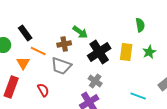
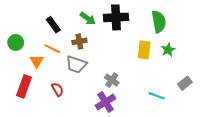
green semicircle: (140, 25) -> (159, 22), size x1.5
green arrow: (80, 32) -> (88, 18), moved
black rectangle: (25, 33) -> (53, 25), moved
black cross: (99, 52) -> (116, 17), moved, turned 30

